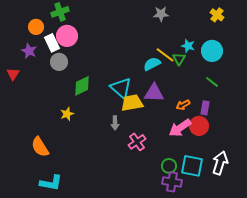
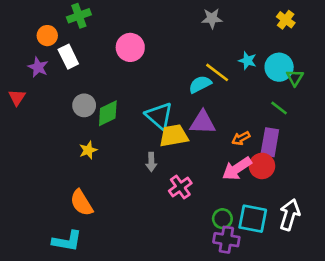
pink circle: (67, 36) -> (130, 47), moved
green triangle: (179, 59) -> (295, 78), moved
gray circle: (59, 62) -> (84, 105), moved
purple rectangle: (205, 108) -> (270, 142), size x1.5
orange semicircle: (40, 147) -> (82, 203), moved

